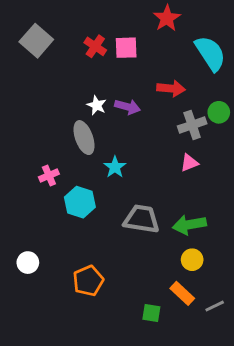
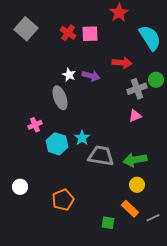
cyan star: (115, 167) -> (82, 138), moved

